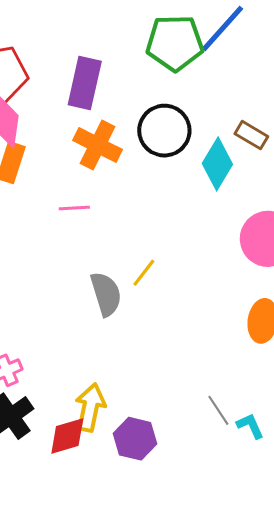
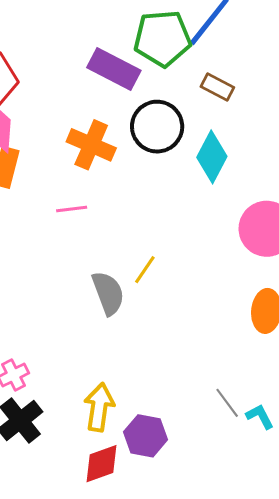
purple rectangle: (85, 83) -> (114, 69), moved, turned -72
brown rectangle: (251, 135) -> (217, 87), moved
red diamond: (67, 436) -> (102, 464), moved

